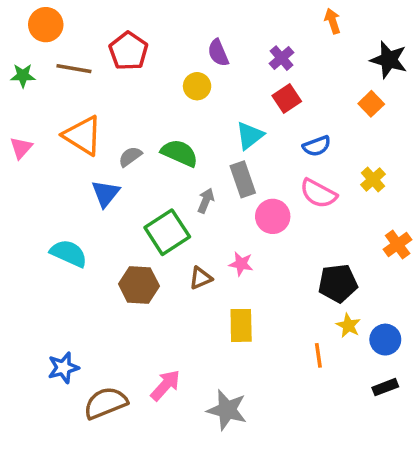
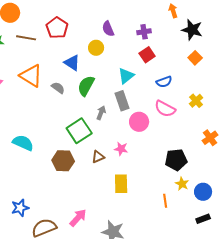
purple cross: (281, 58) -> (144, 32), turned 32
black star: (389, 60) -> (192, 30), moved
green semicircle: (179, 153) -> (86, 86), turned -85
gray semicircle: (130, 157) -> (58, 88), turned 72
blue triangle: (106, 194) -> (72, 63), moved, turned -36

